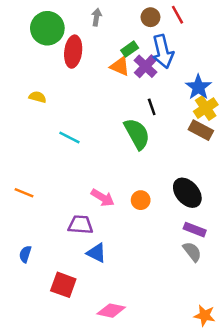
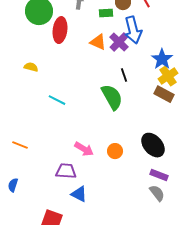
green rectangle: (130, 49) -> (106, 13), moved, turned 32
blue semicircle: (25, 254) -> (13, 185), moved

